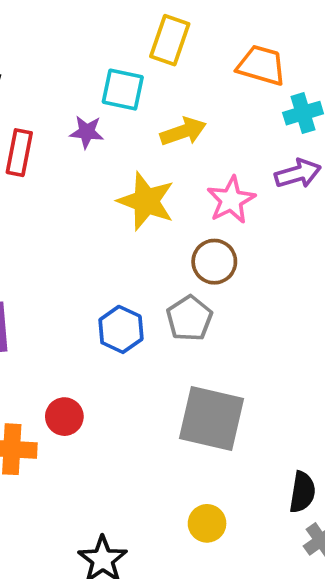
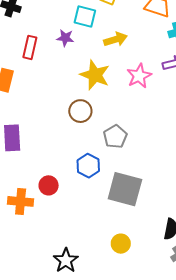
brown circle: (214, 262) -> (80, 111), moved
blue hexagon: (121, 329) -> (88, 166), moved

